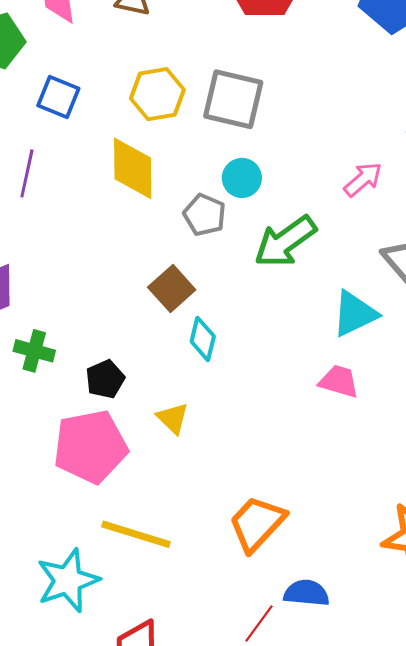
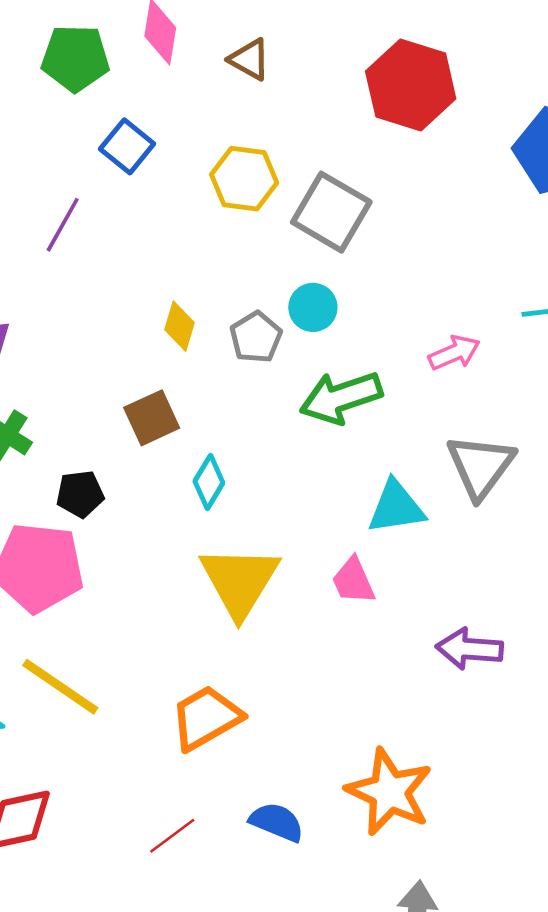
yellow diamond: (133, 168) -> (179, 326), moved, size x0.6
brown square: (172, 289) -> (152, 418), moved
pink trapezoid: (339, 381) -> (353, 581), turned -147
yellow triangle: (173, 418) -> (240, 581), moved, size x2.0
blue semicircle: (306, 593) -> (277, 822), moved

